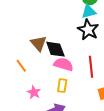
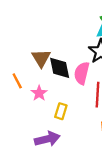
pink semicircle: (63, 64) -> (82, 73), moved, turned -102
pink star: (34, 92) -> (39, 93), moved

